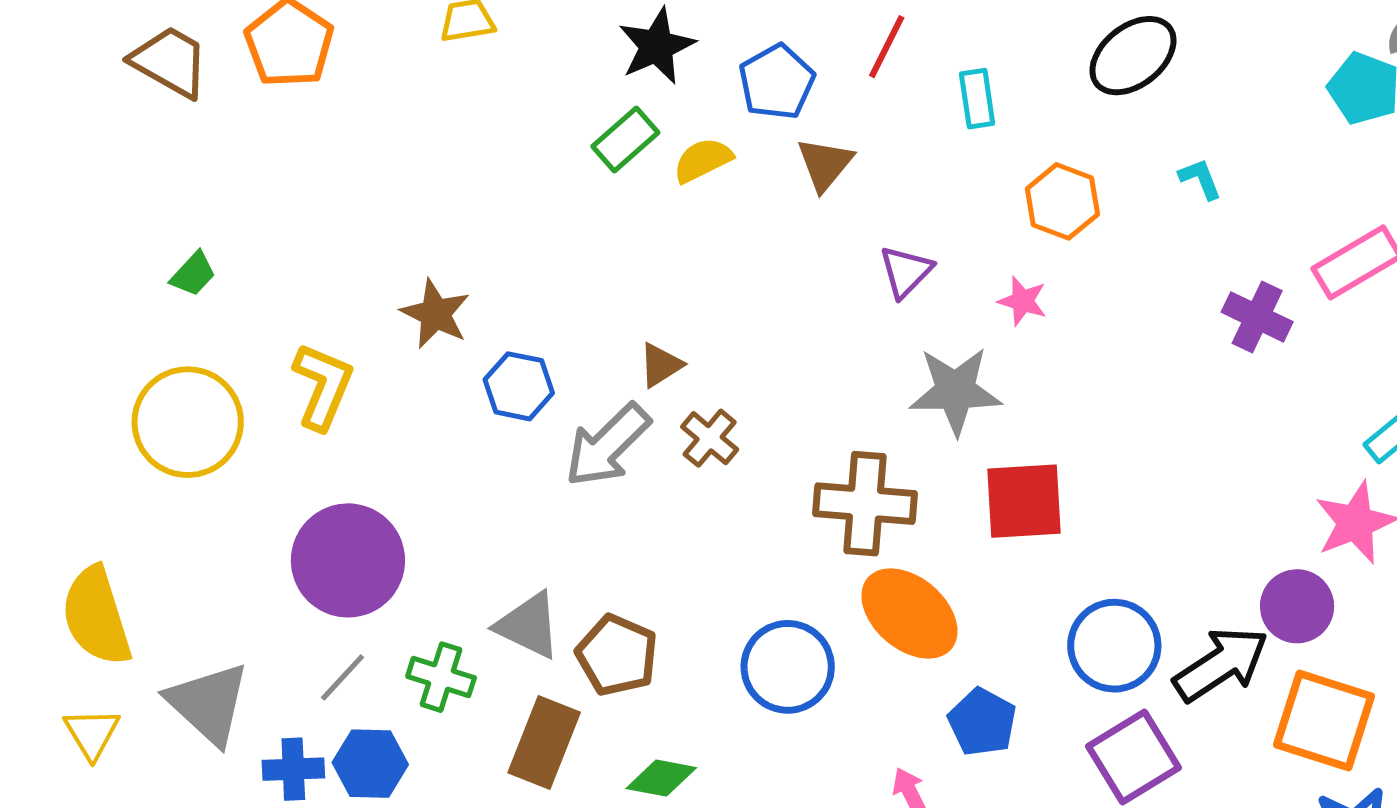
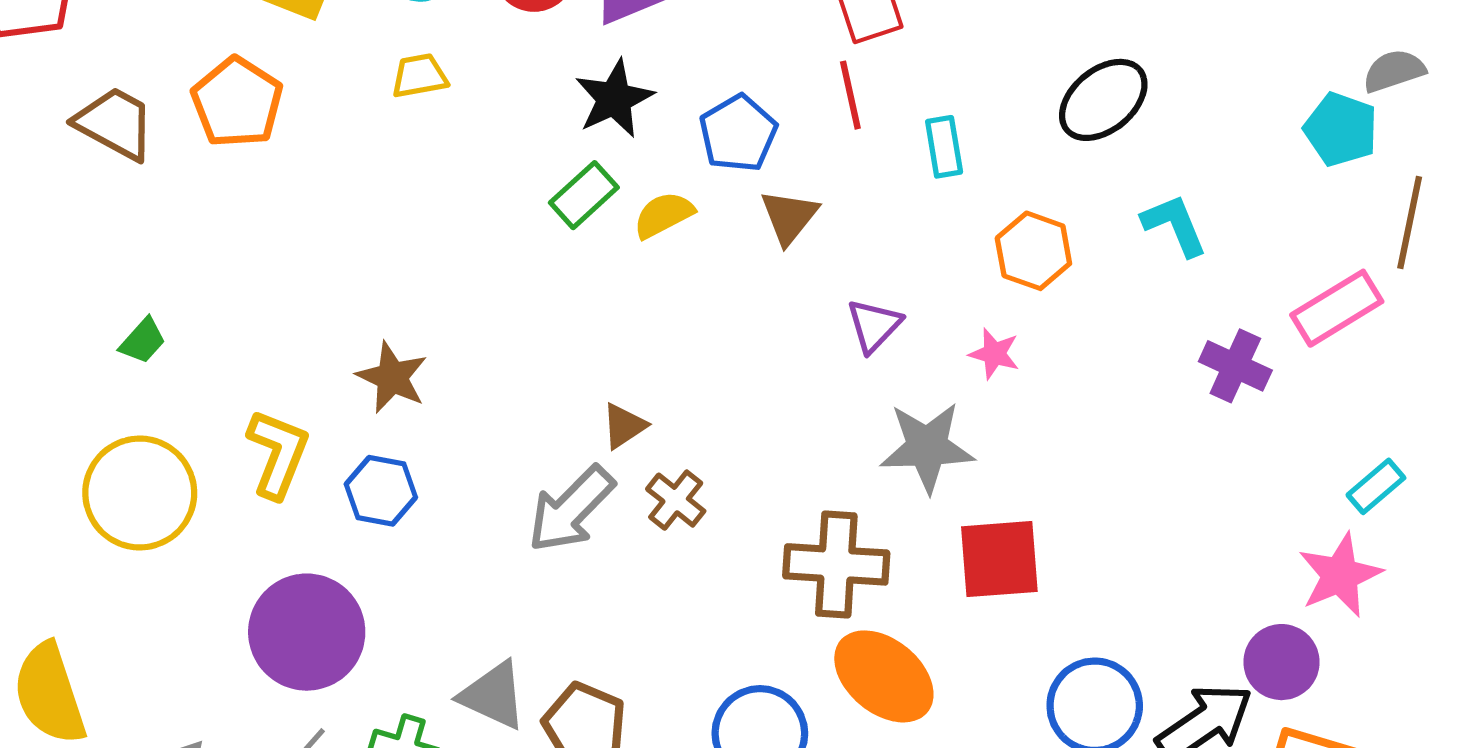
red line: (887, 47) -> (850, 95), turned -38
cyan L-shape: (1200, 179) -> (1175, 225), size x1.5
blue hexagon: (519, 386) -> (381, 491), moved

